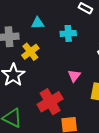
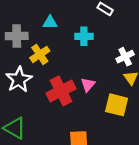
red cross: (50, 102) -> (61, 91), moved

